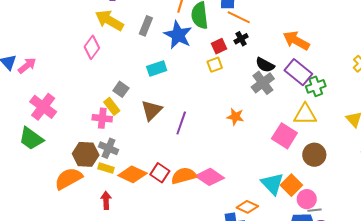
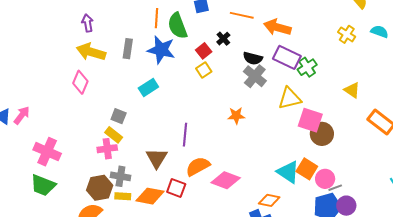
orange line: (239, 17) -> (242, 15), moved
brown triangle: (152, 110) -> (157, 158), moved
yellow triangle: (305, 114) -> (290, 98), moved
pink square: (284, 136) -> (310, 120), moved
orange semicircle: (184, 176) -> (198, 166), moved

